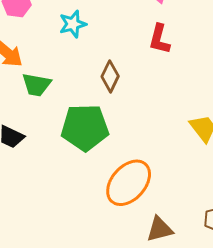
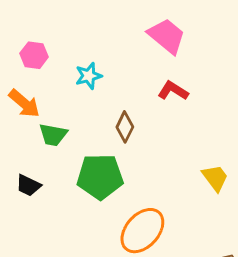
red L-shape: (159, 39) -> (173, 91), turned 108

